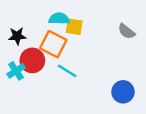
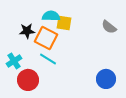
black star: (17, 36) -> (27, 31), moved
red circle: (32, 60) -> (28, 80), moved
cyan line: (67, 71) -> (48, 59), moved

